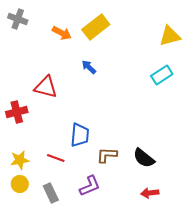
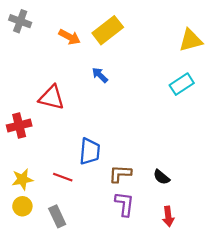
black semicircle: (144, 158) -> (161, 177), size x0.7
purple L-shape: (90, 186) -> (124, 204), moved, turned -60
red arrow: (150, 193) -> (168, 216), turned -90

